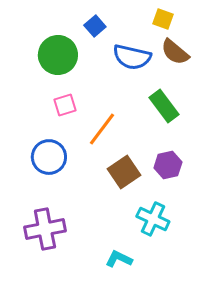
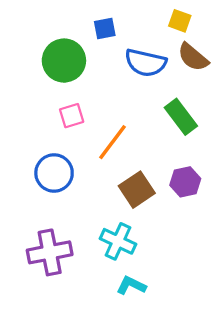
blue square: (95, 26) -> (105, 29), turned 30
cyan cross: (153, 219) -> (118, 241), moved

